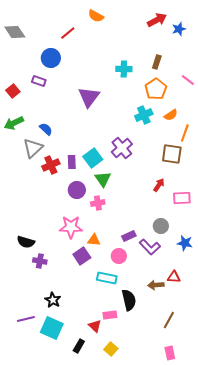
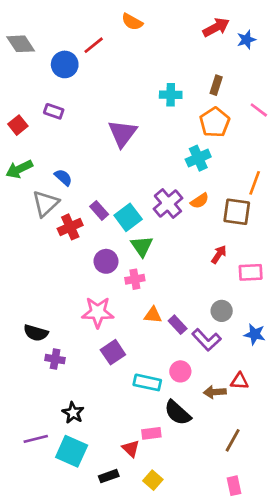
blue circle: (51, 58) -> (65, 64), moved
orange semicircle: (171, 115) -> (200, 201), moved
purple rectangle: (72, 162) -> (99, 210), moved, turned -40
purple rectangle: (129, 236) -> (178, 325), turned 72
orange triangle: (94, 240) -> (153, 315), moved
pink circle: (119, 256) -> (180, 371), moved
black semicircle: (129, 300) -> (178, 413), turned 145
black rectangle: (79, 346) -> (109, 476), turned 40

